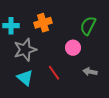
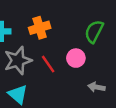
red line: (54, 73) -> (48, 64), moved

